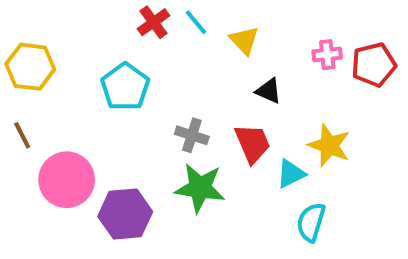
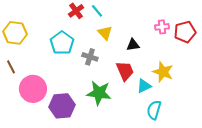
yellow triangle: (244, 40) -> (105, 33), moved
black triangle: (269, 91) -> (133, 45), turned -32
gray cross: (192, 135) -> (90, 57), moved

